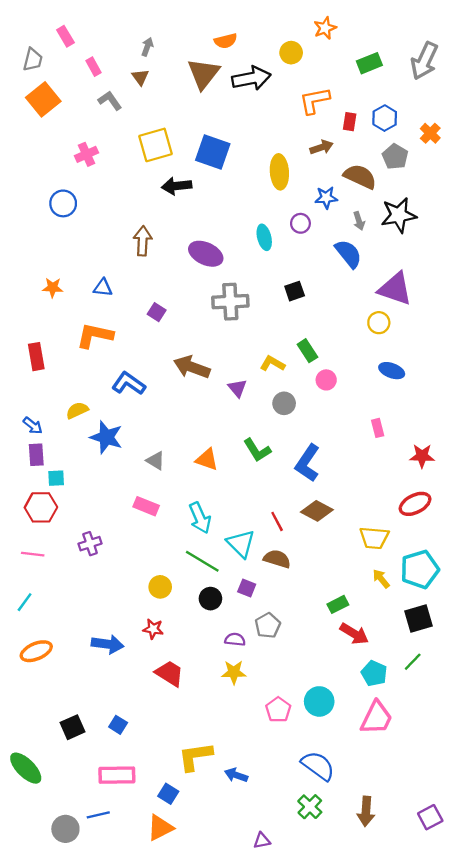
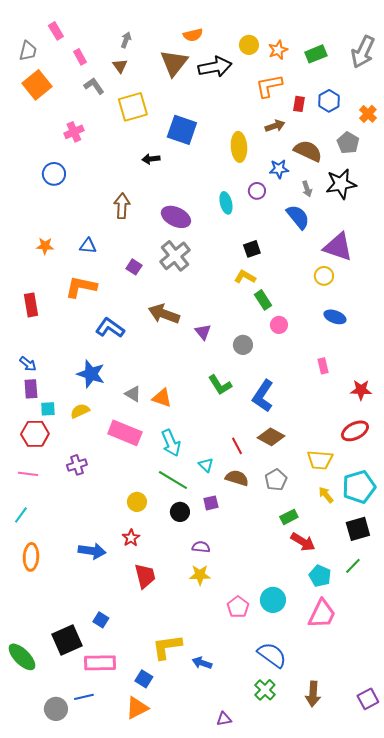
orange star: (325, 28) -> (278, 50), moved
yellow square: (155, 145) -> (133, 107), moved
gray pentagon: (395, 157) -> (348, 143), moved
black arrow: (177, 186) -> (151, 159), size x0.7
gray cross: (230, 302) -> (175, 256), moved, turned -36
yellow L-shape: (272, 364) -> (245, 277), moved
yellow semicircle: (77, 410) -> (80, 411), moved
orange triangle: (207, 459) -> (162, 398), moved
pink rectangle: (146, 506) -> (125, 433), size x1.5
cyan triangle: (241, 544) -> (206, 465), size x0.6
purple square: (247, 588) -> (211, 503), turned -35
gray pentagon: (268, 625) -> (276, 480), moved
red star: (153, 629) -> (131, 538), turned 30
orange ellipse: (36, 651) -> (31, 557), turned -64
red trapezoid: (170, 673) -> (145, 576), turned 44
black square: (72, 727) -> (67, 640), moved, size x1.4

